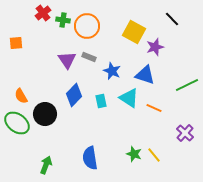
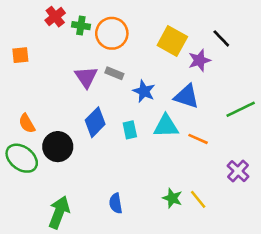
black line: (172, 19) -> (221, 38), moved
cyan triangle: (129, 98) -> (166, 126), turned -35
blue semicircle: (90, 158) -> (116, 203), size x0.7
green arrow: (46, 165) -> (59, 212), size x1.4

